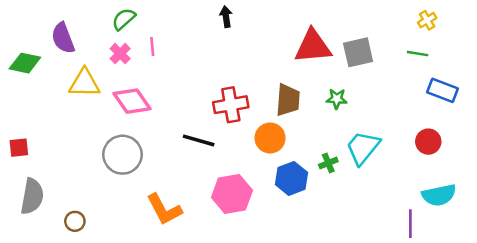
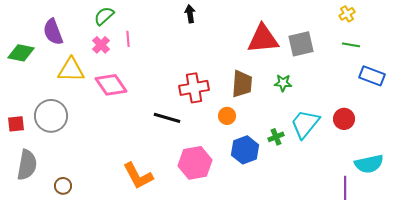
yellow cross: (427, 20) -> (347, 14), moved
orange circle: (270, 138) -> (227, 116), size x0.7
red circle: (428, 142) -> (344, 119), moved
gray circle: (122, 155) -> (51, 116), moved

